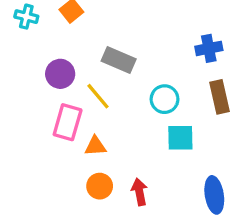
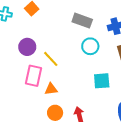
gray rectangle: (119, 60) -> (82, 21), moved
cyan circle: (165, 99) -> (90, 46), moved

